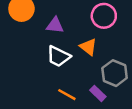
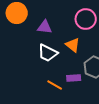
purple rectangle: (98, 93) -> (74, 78), moved, turned -48

